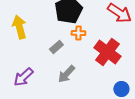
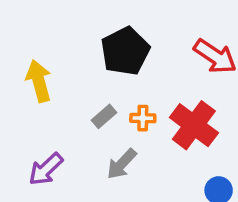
orange cross: (78, 33) -> (143, 118), moved

